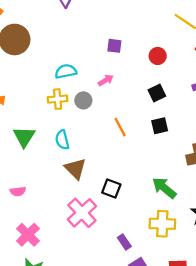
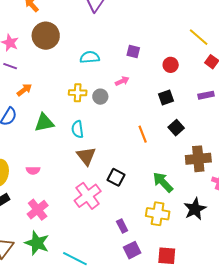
cyan semicircle: (66, 71) -> (90, 57), moved
black square: (160, 126) -> (176, 128), moved, turned -35
orange line: (120, 127) -> (143, 134), moved
green triangle: (24, 137) -> (44, 123), turned 40

